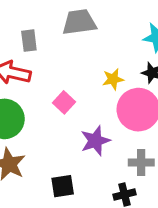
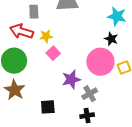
yellow star: (113, 79) -> (46, 36), moved
gray cross: (141, 163) -> (90, 94), moved, turned -35

